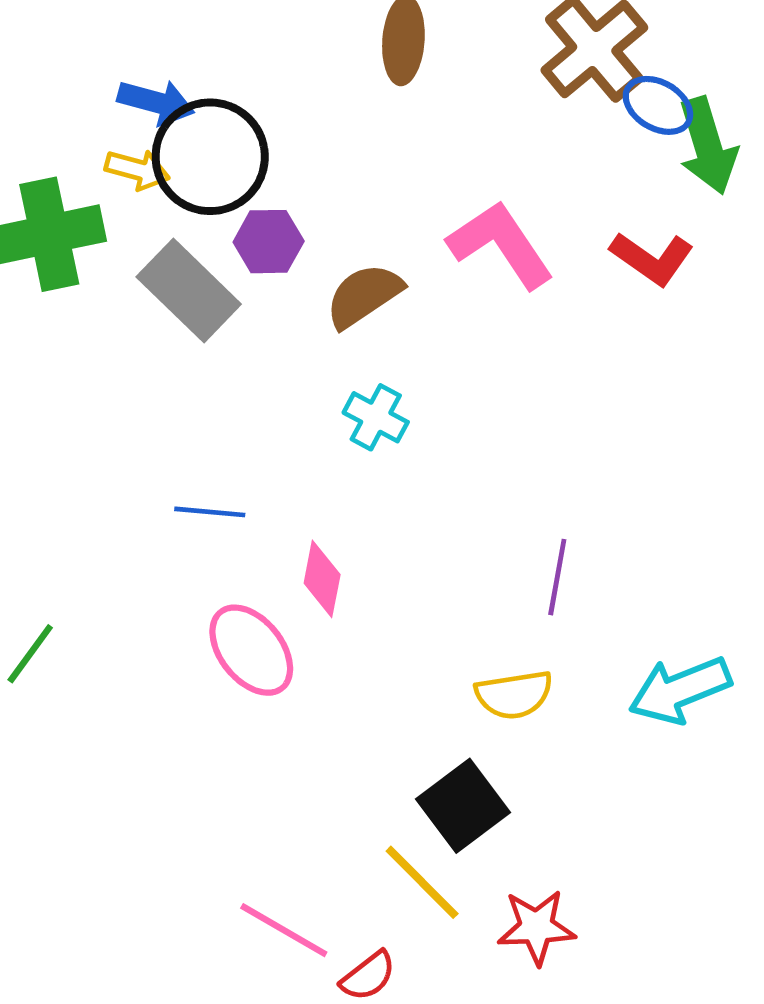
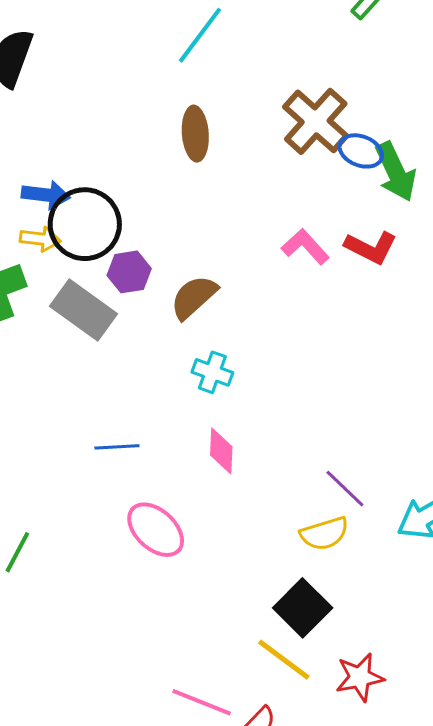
pink L-shape: (501, 244) -> (305, 247), moved, size x0.7
purple line: (557, 577) -> (345, 489), moved, turned -48
pink diamond: (322, 579) -> (221, 451), moved

